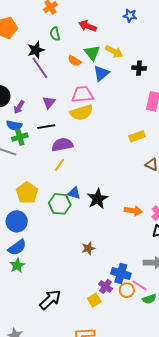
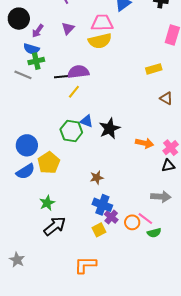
black line: (46, 127) -> (63, 77), moved
yellow pentagon: (27, 193) -> (49, 163), moved
green star: (17, 265) -> (47, 203), moved
blue cross: (121, 273) -> (102, 205), moved

